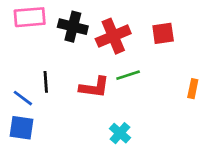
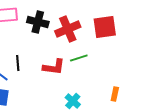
red square: (163, 33) -> (105, 27), size x1.4
orange rectangle: (193, 89) -> (115, 94), moved

